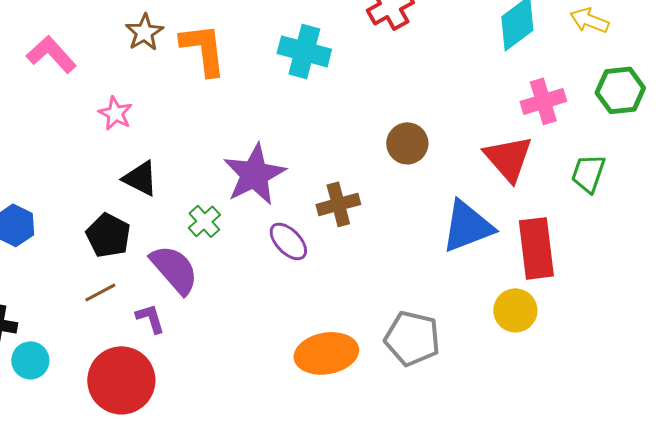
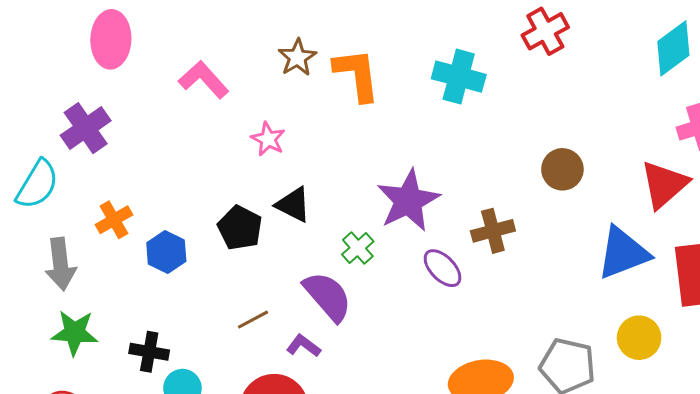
red triangle: (508, 158) -> (664, 184), turned 30
black pentagon: (108, 235) -> (240, 228), moved
yellow circle: (515, 310) -> (639, 338), moved
purple L-shape: (150, 318) -> (303, 346), turned -36

